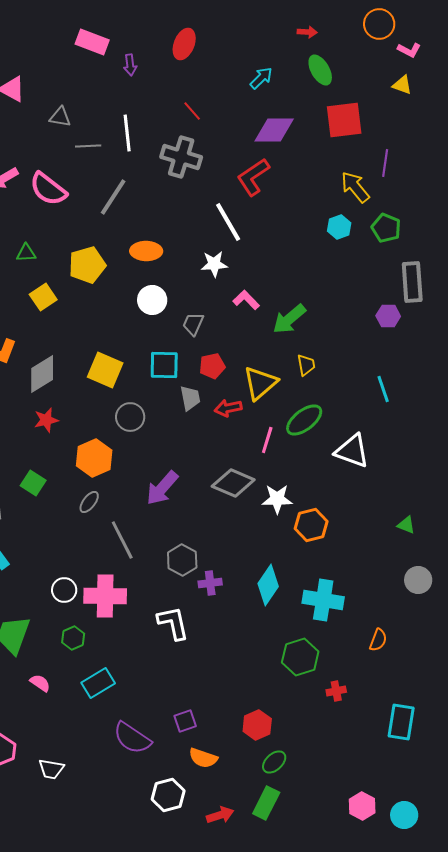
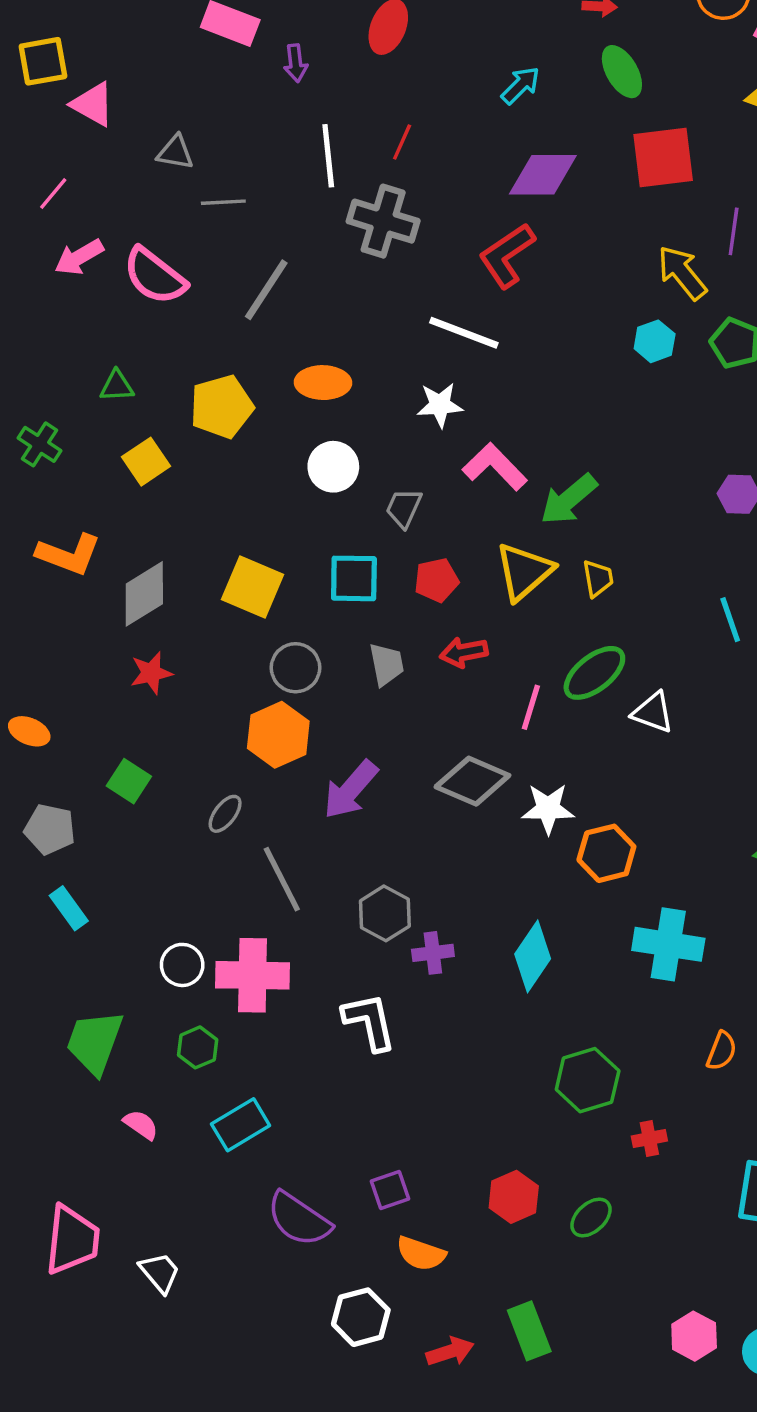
red line: (192, 111) -> (402, 142), turned 65
white line: (127, 133) -> (328, 156), moved
white line: (228, 222) -> (464, 333), turned -39
pink L-shape: (246, 300) -> (495, 467), size x1.4
yellow triangle: (260, 383) -> (524, 572), moved
gray trapezoid: (190, 398) -> (387, 664), moved
white triangle: (352, 451) -> (653, 712), moved, size x0.7
orange hexagon: (94, 458) -> (278, 735), moved
cyan cross: (323, 600) -> (668, 944), moved
green ellipse: (274, 762) -> (591, 1218), moved
white trapezoid: (51, 769) -> (160, 1272), turned -140
green rectangle: (266, 803) -> (529, 1331), turned -48

